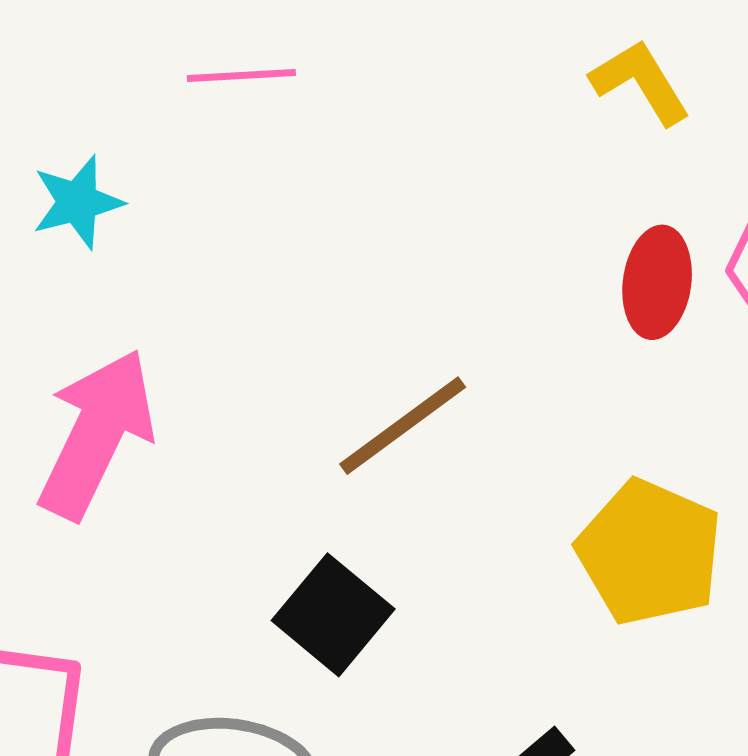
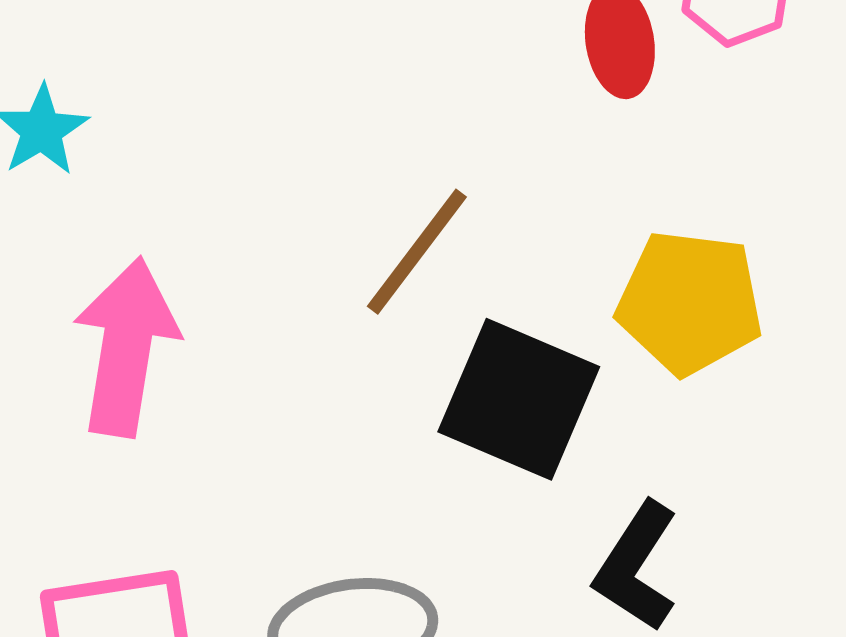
black square: (333, 615) -> (519, 399), moved, size x1.4

